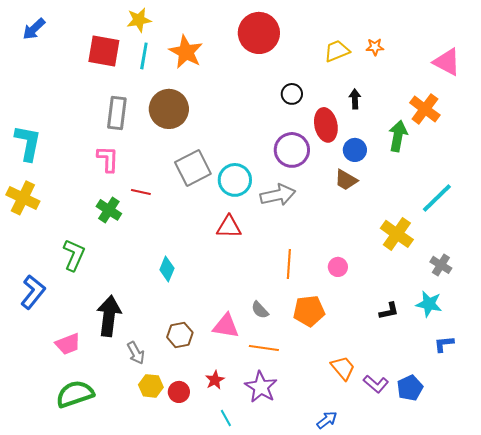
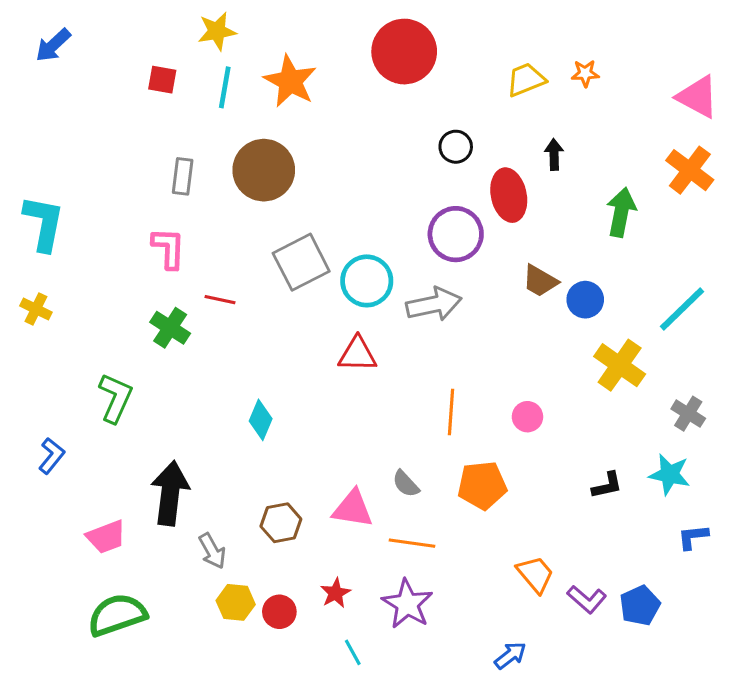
red square: (104, 51) -> (162, 80), size x0.6
orange cross: (425, 109) -> (690, 170), moved
gray rectangle: (117, 113) -> (183, 176), size x0.7
blue circle: (355, 150) -> (585, 300), moved
yellow cross: (23, 198) -> (36, 309), size x0.6
blue L-shape: (33, 292) -> (52, 456), size x0.7

